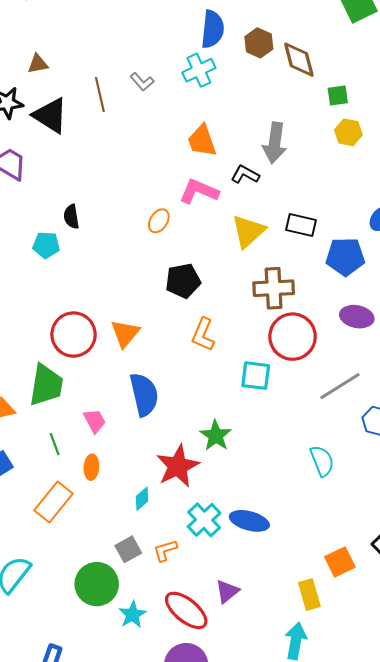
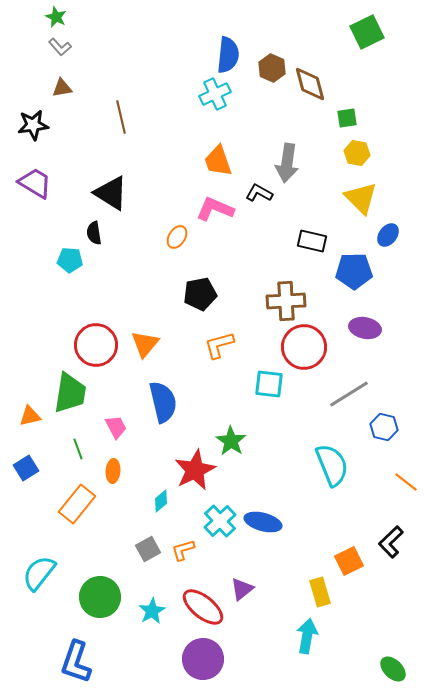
gray L-shape: (142, 82) -> (60, 47), moved
black triangle: (50, 115) -> (111, 193), moved
yellow triangle: (248, 231) -> (361, 198), moved, turned -33
orange L-shape: (203, 335) -> (219, 345), turned 52
cyan semicircle: (322, 461) -> (332, 465), size x1.4
green circle: (97, 584) -> (100, 597), moved

